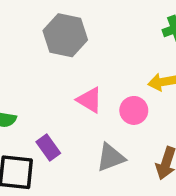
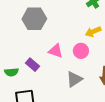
purple rectangle: (48, 148) -> (33, 65), moved

